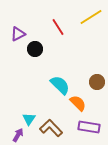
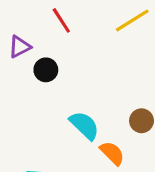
red line: (58, 27) -> (61, 20), moved

